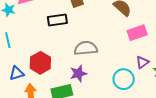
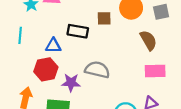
blue triangle: (17, 73) -> (53, 46), moved
purple star: (78, 74) -> (71, 83), moved

